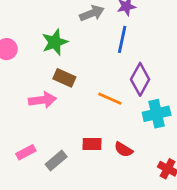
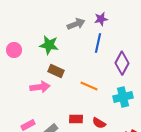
green star: (55, 42) -> (49, 45), turned 30
purple diamond: (140, 79) -> (122, 63), moved

